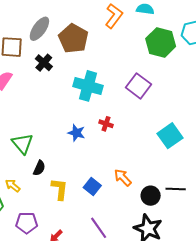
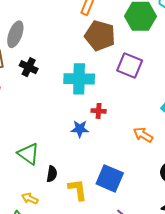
brown pentagon: (73, 39) -> (100, 36), moved
red cross: (106, 124) -> (99, 111), moved
orange arrow: (123, 178) -> (143, 135), moved
blue square: (92, 187) -> (110, 178), size x1.5

